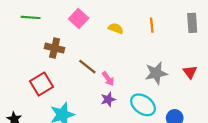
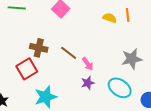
yellow semicircle: (116, 28) -> (110, 18), moved
brown cross: (55, 48) -> (39, 48), moved

